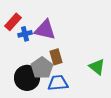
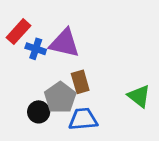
blue cross: (25, 34) -> (36, 49), turned 32
black circle: (27, 78) -> (39, 112), size x0.6

